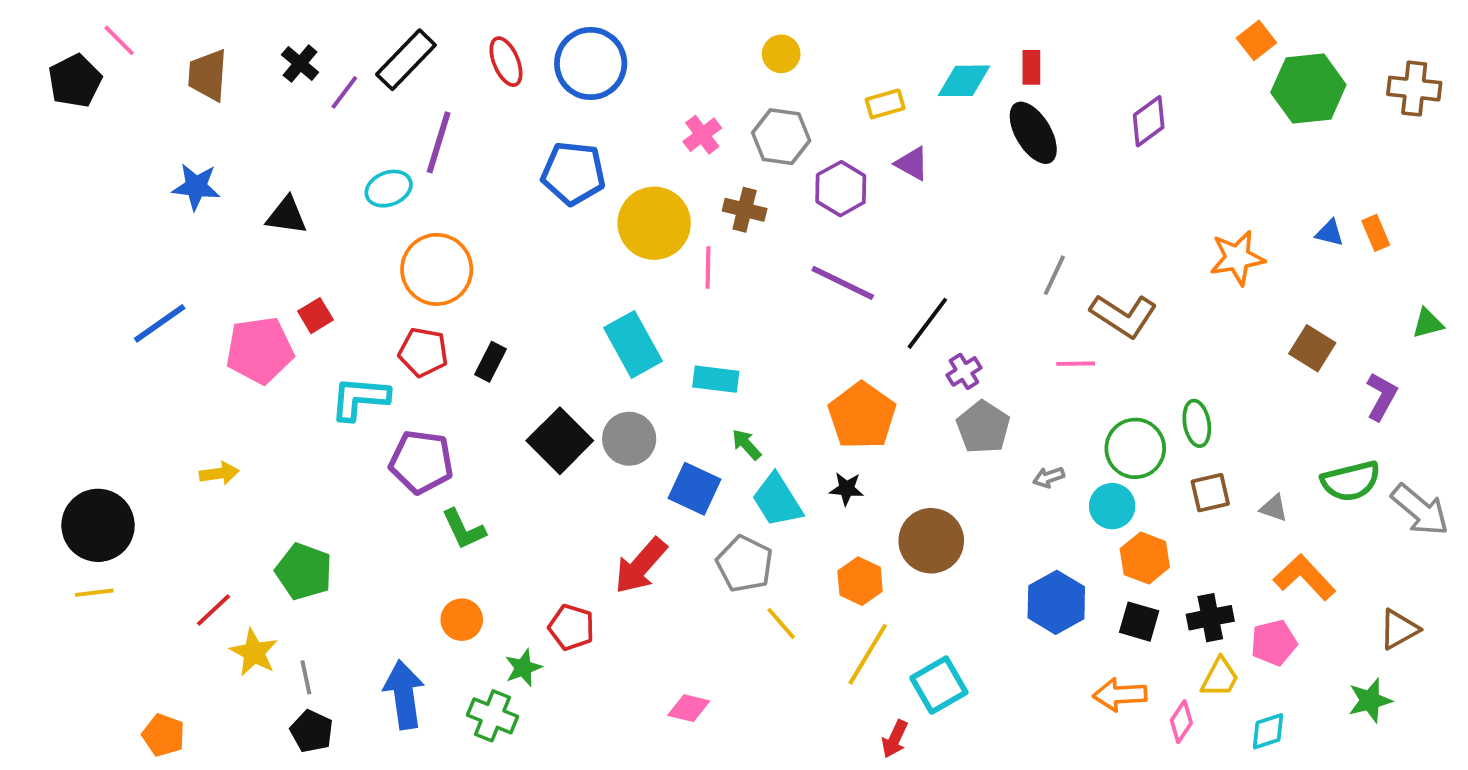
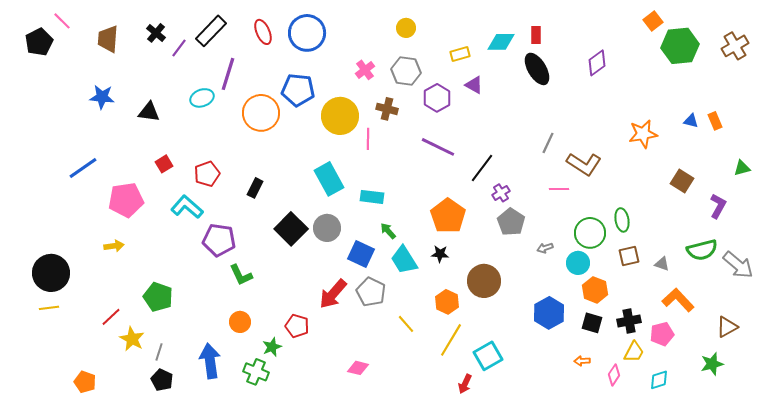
brown cross: (1414, 89) -> (735, 46), turned -36
orange circle: (437, 269) -> (261, 113), moved
pink pentagon: (260, 350) -> (126, 200), moved
red pentagon: (423, 352) -> (207, 174), moved, turned -30
cyan L-shape: (360, 398) -> (187, 207), turned 36
gray pentagon: (745, 564) -> (371, 292), moved
gray line: (306, 677) -> (159, 352), turned 30
orange arrow: (1120, 695) -> (582, 361), size x0.6

